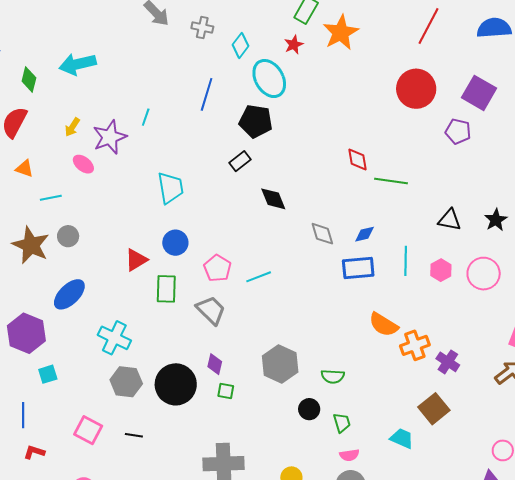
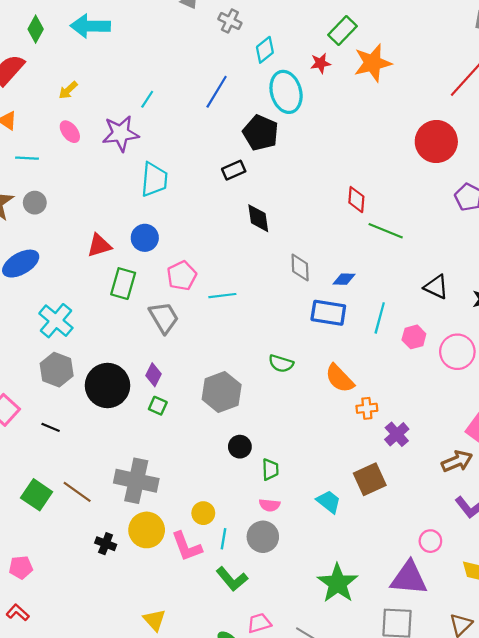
purple star: (110, 137) -> (121, 133), moved
orange cross: (415, 345) -> (367, 408), size x0.7
green semicircle: (333, 376) -> (281, 364), moved

